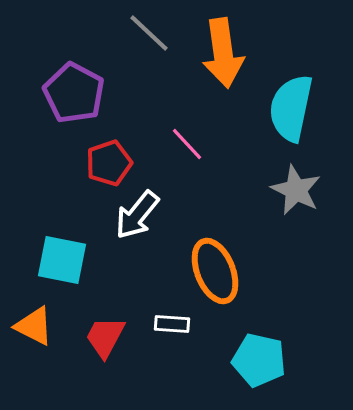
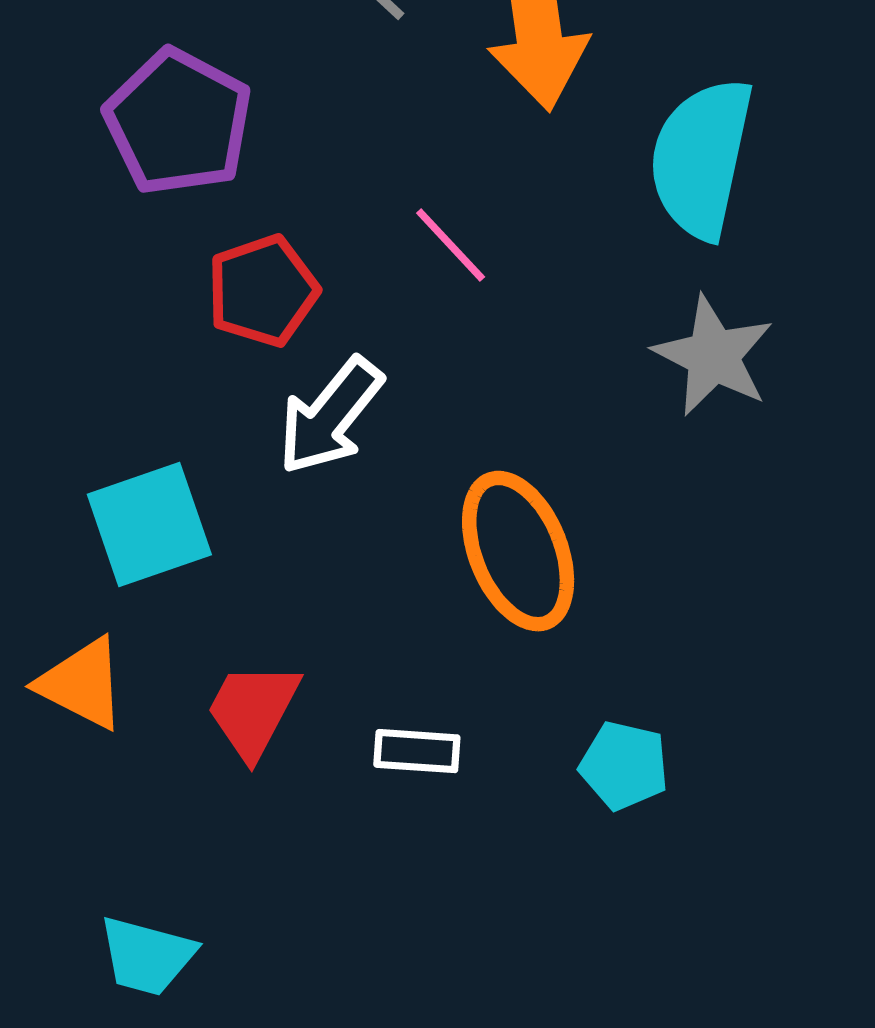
cyan square: (62, 260) -> (149, 525), turned -30
white rectangle: (172, 324) -> (417, 751), moved
cyan pentagon: (259, 360) -> (624, 766), size x0.7

